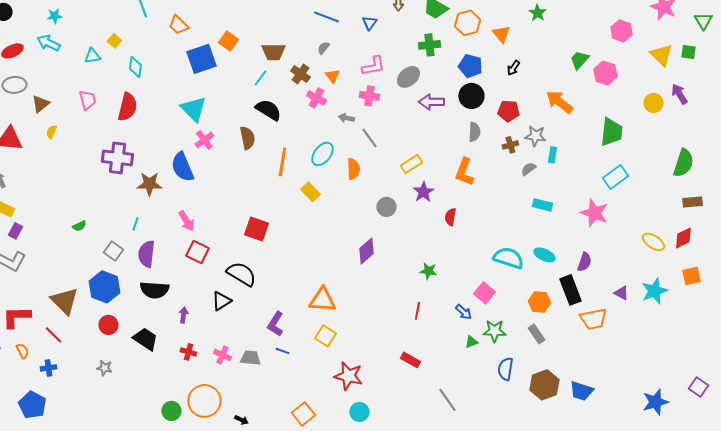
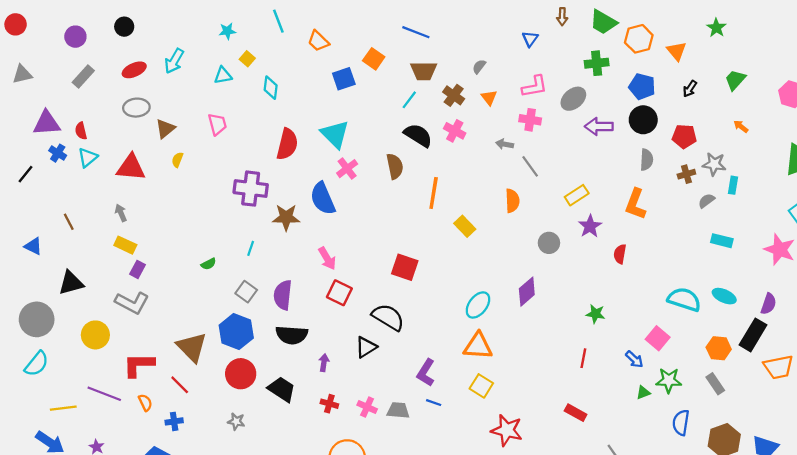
cyan star: (54, 16) -> (227, 31), moved
blue line: (326, 17) -> (416, 32), moved
cyan arrow: (48, 43) -> (174, 61), turned -85
blue square: (201, 59) -> (344, 79), size x0.7
green trapezoid: (579, 60) -> (735, 80), moved
pink cross: (316, 98) -> (455, 131), moved
orange arrow: (559, 102) -> (741, 126), size x0.5
red semicircle: (127, 107) -> (287, 144), moved
cyan ellipse: (322, 154) -> (478, 305), moved
cyan line: (135, 224) -> (251, 248), moved
black rectangle: (570, 290) -> (753, 335), turned 52
red circle: (108, 325) -> (241, 374), size x1.4

